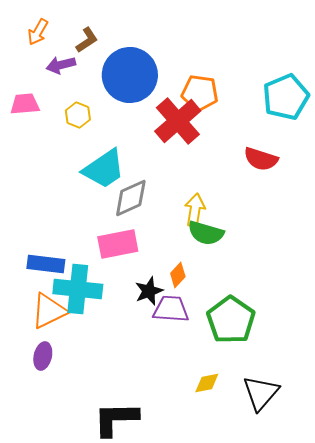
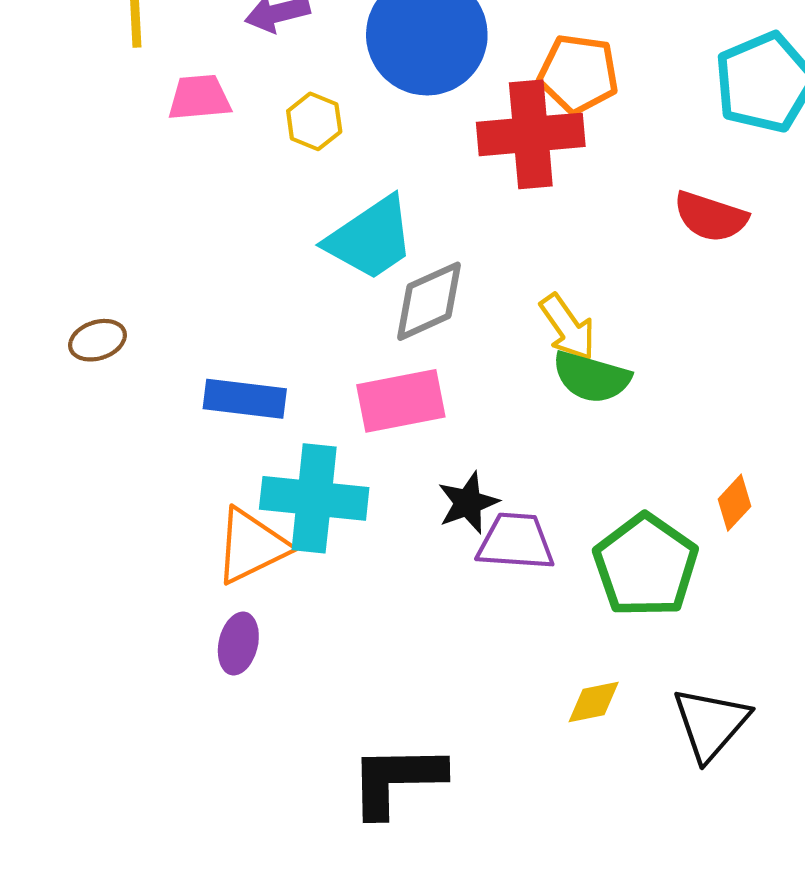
red cross: (178, 121) -> (531, 134), turned 36
yellow arrow: (195, 210) -> (568, 327), turned 136
blue rectangle: (46, 264) -> (245, 399), moved
orange diamond: (178, 275) -> (734, 503), moved

